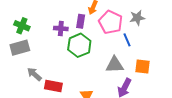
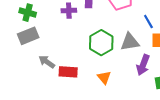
blue line: (127, 40) -> (148, 21), moved
green hexagon: (79, 45) -> (101, 43), moved

